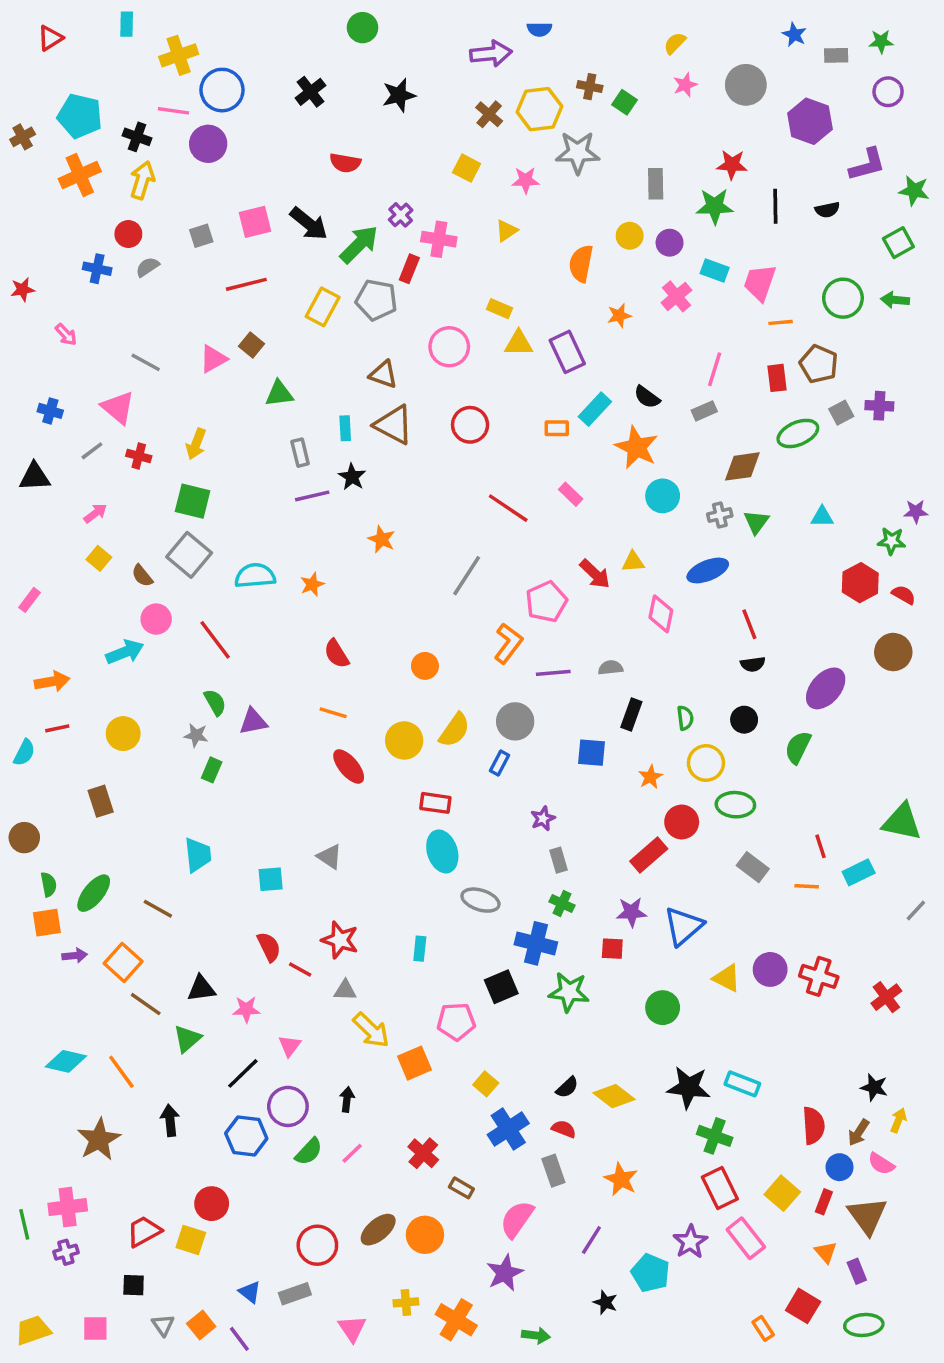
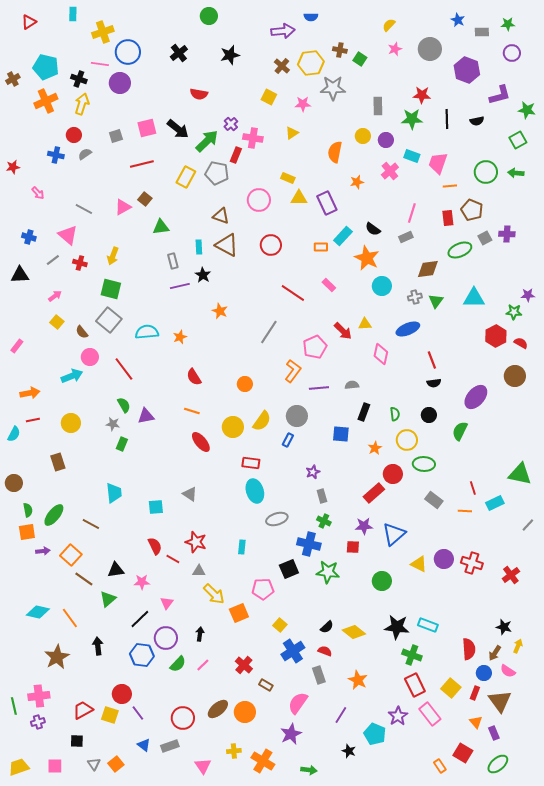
cyan triangle: (822, 517) -> (474, 298), size x1.6
gray ellipse: (480, 900) -> (277, 519), turned -35
green ellipse: (864, 1325) -> (498, 764), turned -35
purple line: (239, 1339) -> (138, 713), moved

